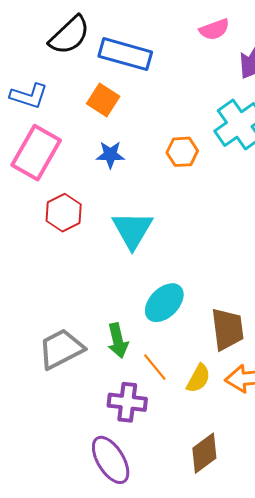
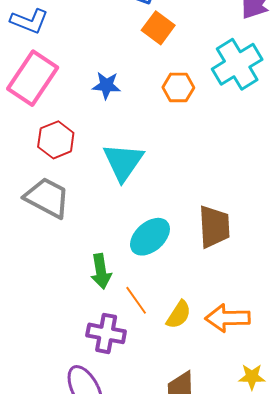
orange square: (103, 100) -> (158, 28), moved
brown trapezoid: (227, 329) -> (214, 227), moved
gray trapezoid: (61, 349) -> (47, 198), moved, turned 51

